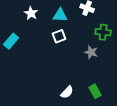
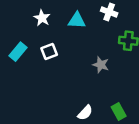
white square: (59, 36) -> (49, 52), moved
gray star: (91, 52) -> (101, 65), moved

